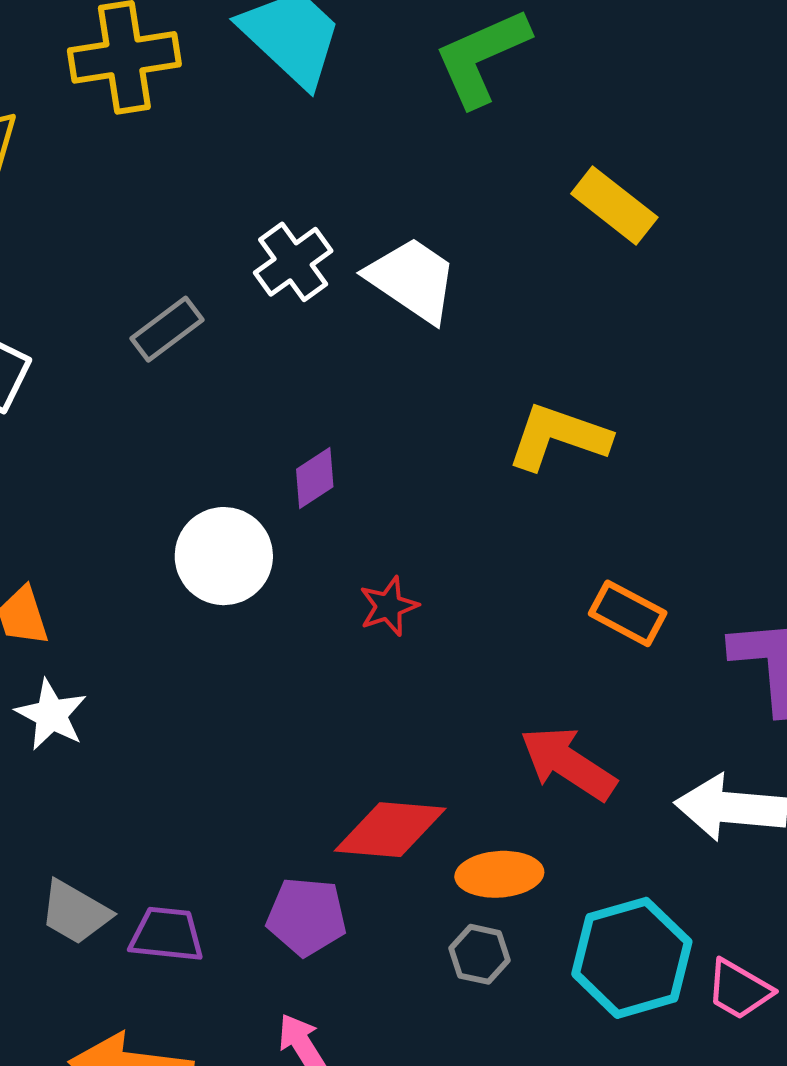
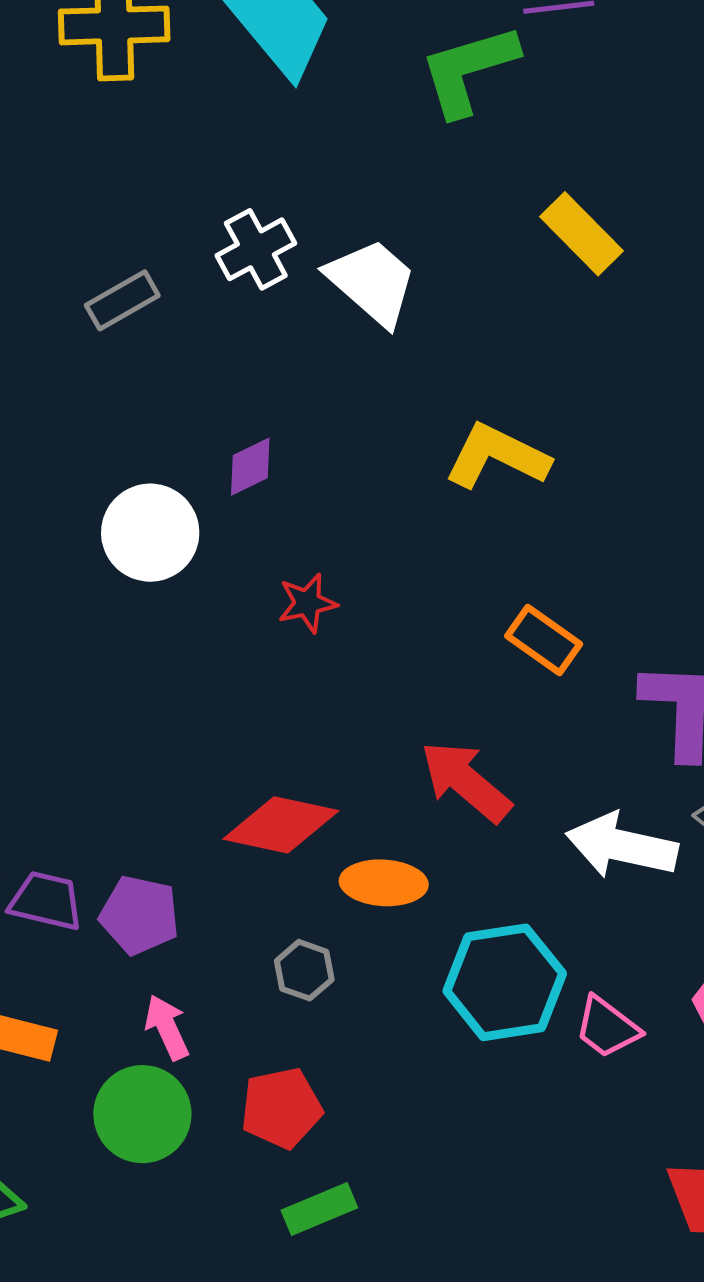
purple pentagon: (307, 917) -> (140, 915), moved
gray hexagon: (479, 954) -> (304, 970), moved

